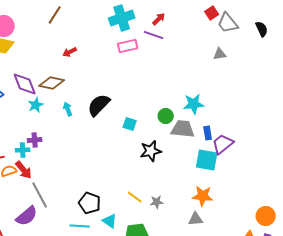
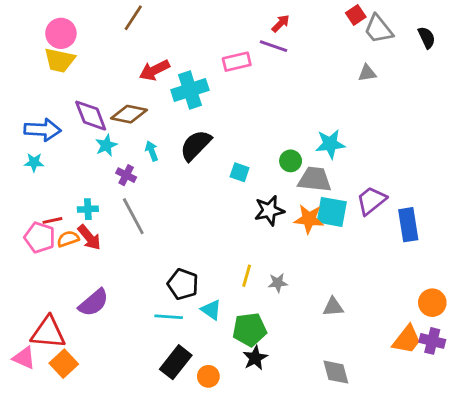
cyan cross: (122, 18) -> (190, 90), moved
red arrow: (70, 52) -> (154, 70), size x1.5
blue rectangle: (208, 133) -> (408, 225), moved, size x1.6
purple cross: (35, 140) -> (126, 175), moved, turned 32
cyan square: (207, 160) -> (332, 212), moved
gray line: (40, 195) -> (133, 216), moved
orange star: (203, 196) -> (309, 219), moved
yellow line: (135, 197) -> (247, 276), turned 70

